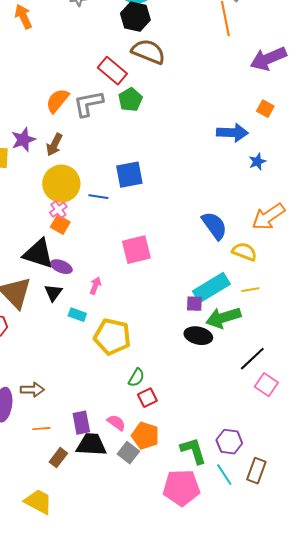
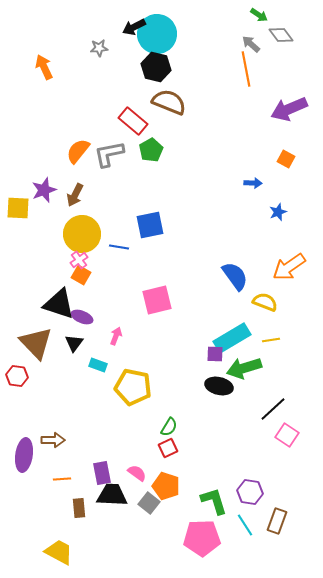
blue arrow: (232, 133) -> (253, 183), size x0.6
green semicircle: (136, 378) -> (169, 427), moved
brown rectangle: (58, 458) -> (79, 508), turned -42

